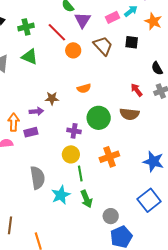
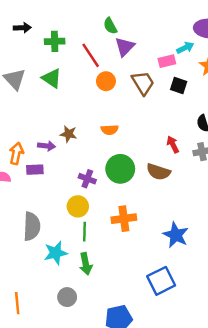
pink rectangle: (112, 17) -> (167, 61), moved
gray circle: (111, 216) -> (67, 297), moved

